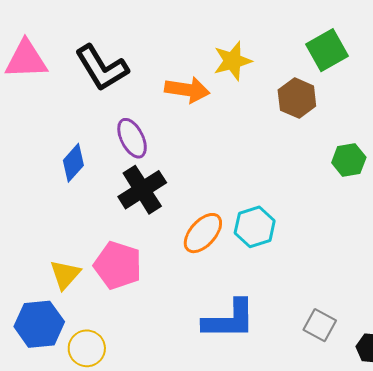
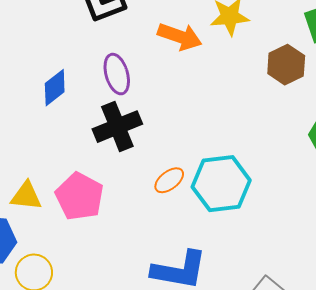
cyan hexagon: (255, 227) -> (221, 184), size x1.4
orange ellipse: (203, 233) -> (169, 180), size x0.7
yellow triangle: (65, 275) -> (26, 196), turned 44

